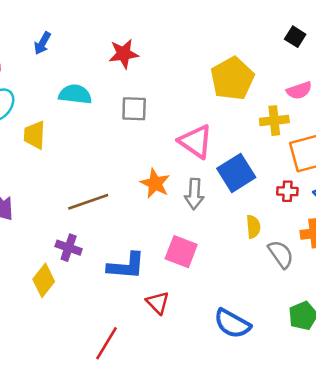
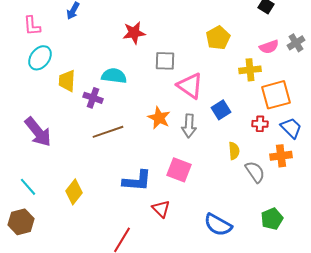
red star: (124, 54) -> (134, 33), moved
yellow pentagon: (232, 79) -> (218, 38), size x0.7
cyan semicircle: (75, 94) -> (114, 76), moved
gray square: (134, 109) -> (165, 61), moved
blue square: (236, 173) -> (221, 110), size x0.7
purple cross: (69, 248) -> (93, 98), moved

